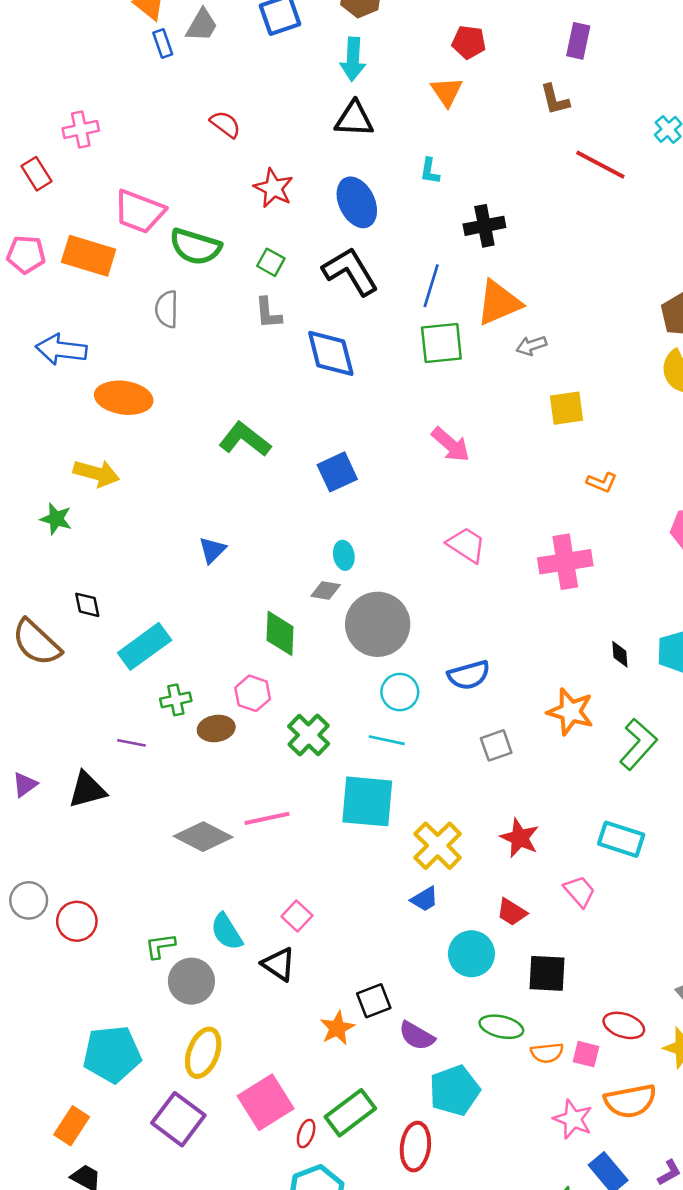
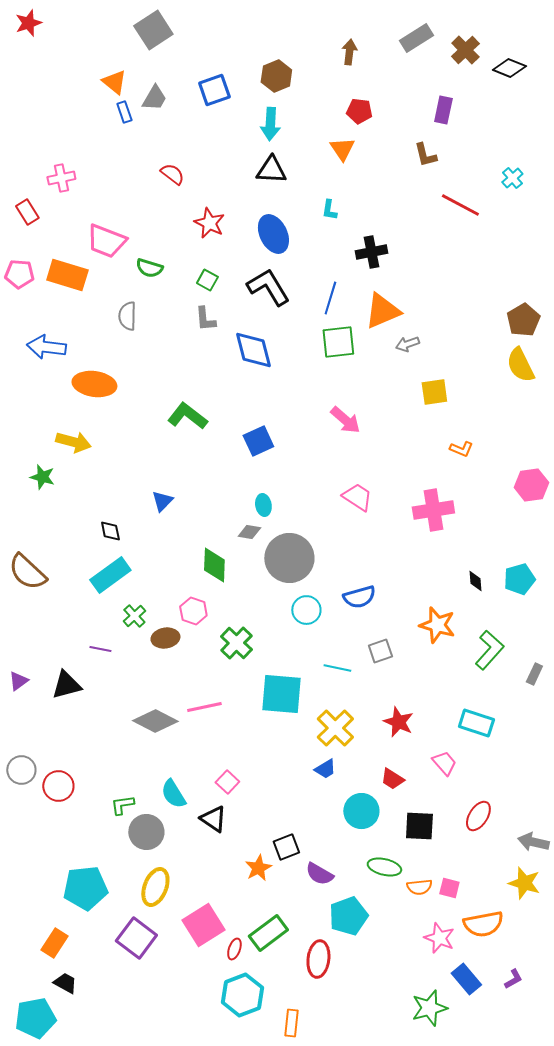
green semicircle: (195, 247) -> (149, 268), size x0.7
black diamond: (87, 605) -> (110, 531), moved
green cross: (176, 700) -> (134, 616), turned -30
cyan line: (387, 740) -> (337, 668), moved
red ellipse: (624, 1025) -> (478, 816), moved, turned -76

